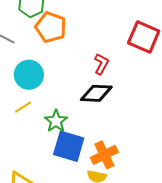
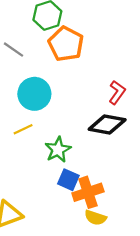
blue square: (69, 146) -> (68, 180), size x0.6
orange cross: (104, 155) -> (88, 192), moved

